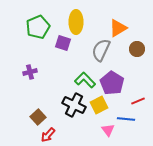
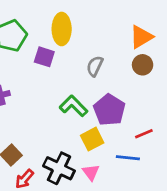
orange triangle: (118, 28) -> (141, 37), moved
gray semicircle: (101, 50) -> (95, 66), size x0.7
black cross: (74, 105) -> (59, 168), moved
pink triangle: (108, 130) -> (91, 172), moved

